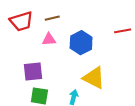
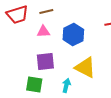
purple square: (33, 71) -> (45, 62), moved

